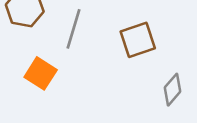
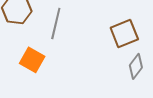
brown square: (138, 40) -> (124, 33), moved

